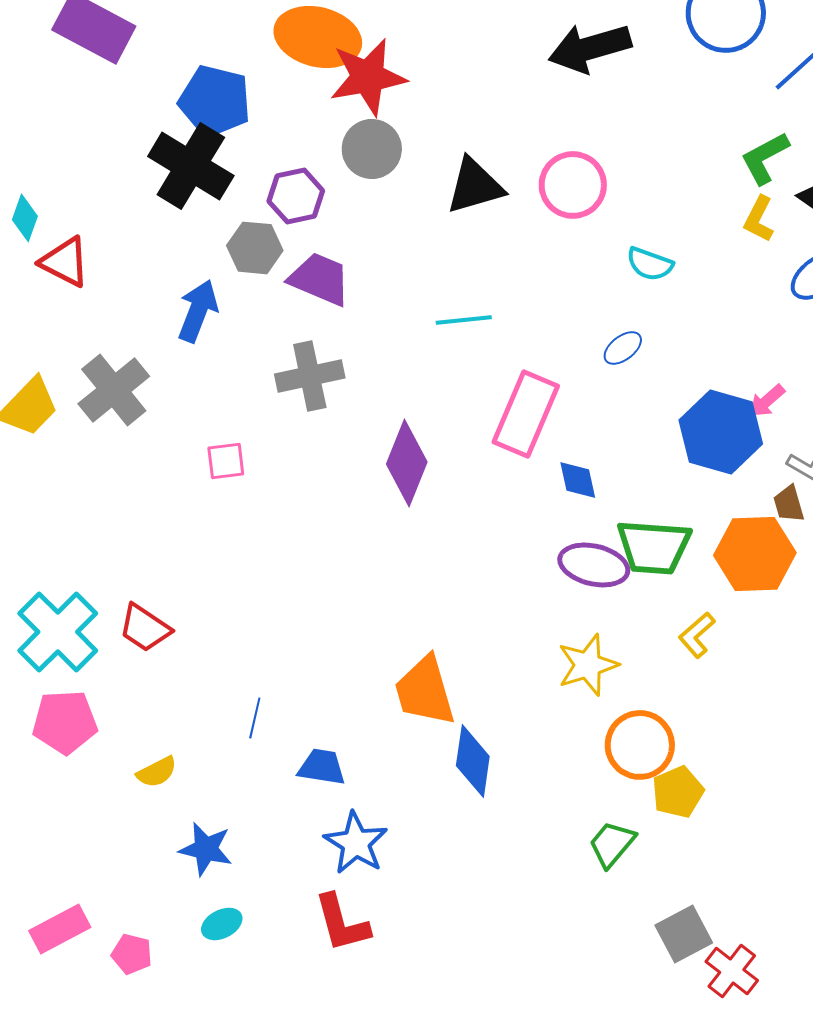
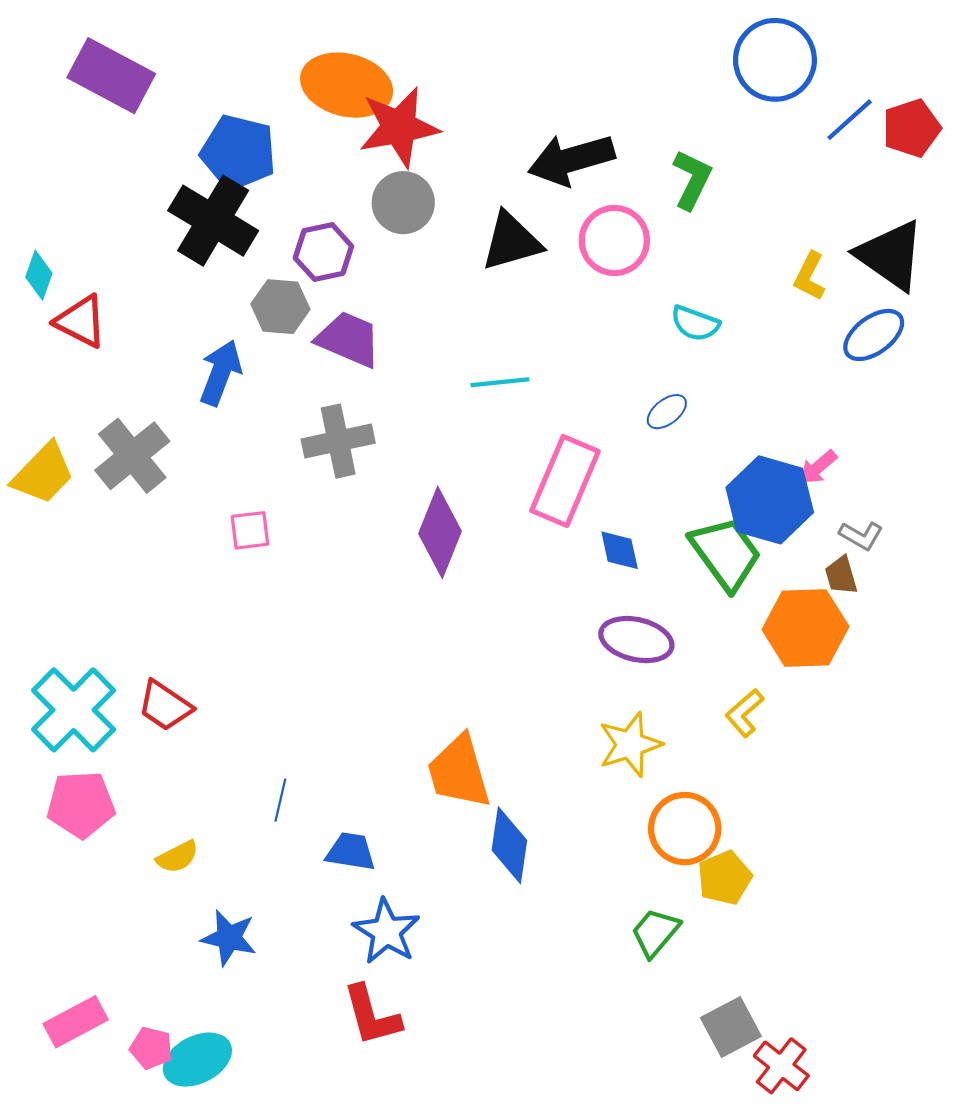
black arrow: (590, 48) -> (571, 160), moved
green L-shape: (765, 158) -> (692, 180), moved, turned 144
green trapezoid: (654, 547) -> (726, 553), moved, turned -130
cyan ellipse: (222, 924) -> (197, 1060), moved, size x1.6

